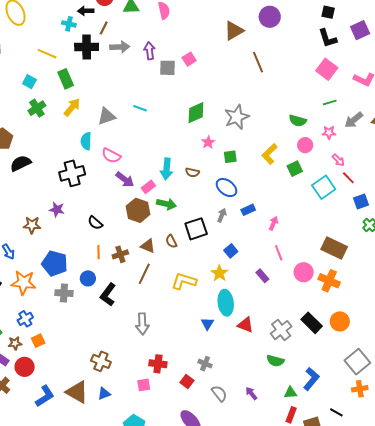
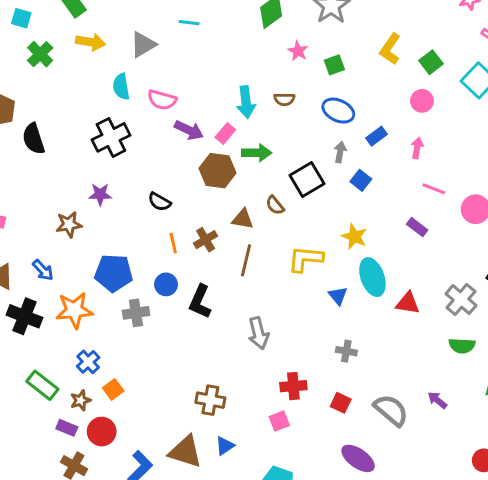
yellow arrow: (72, 107) -> (91, 42), turned 72
pink circle: (305, 145) -> (422, 101), moved
black semicircle: (21, 163) -> (33, 139), turned -70
blue square: (231, 251) -> (361, 180), moved
pink line: (279, 253) -> (434, 189), turned -35
blue triangle: (207, 324) -> (338, 296), moved
gray cross: (205, 364) -> (346, 351), moved
gray semicircle: (219, 393) -> (391, 410), size x1.4

